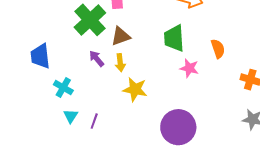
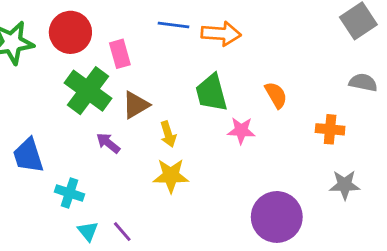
yellow arrow: (120, 63) -> (168, 134), moved
purple line: (94, 121) -> (122, 232), turned -49
purple circle: (178, 127) -> (277, 217), moved

